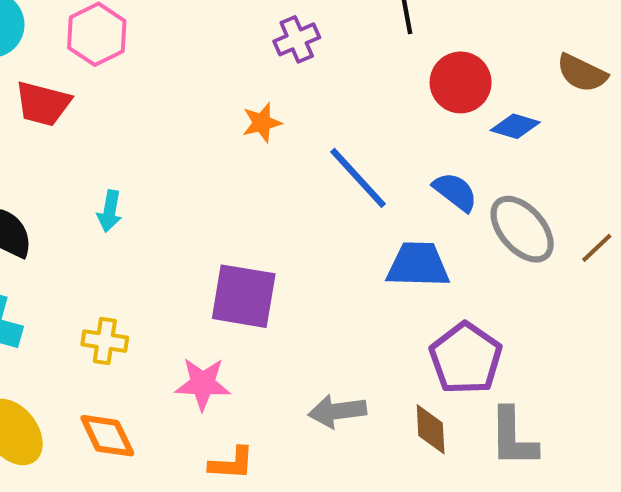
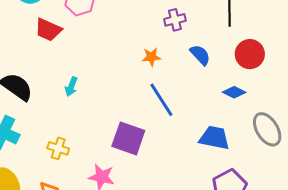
blue diamond: (515, 126) -> (234, 92), moved
blue line: (358, 178) -> (161, 100), moved
blue semicircle: (455, 192) -> (200, 55), moved

